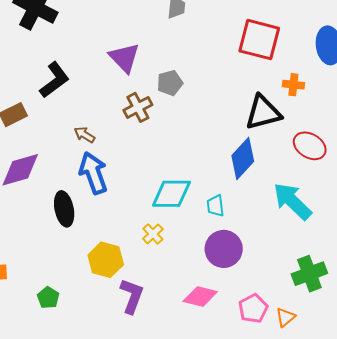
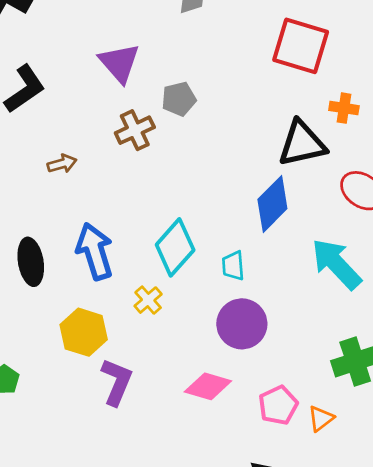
brown arrow: (85, 135) -> (62, 164), turned 130
blue arrow: (93, 173) -> (95, 251), moved
cyan diamond: (171, 194) -> (175, 247), turned -51

